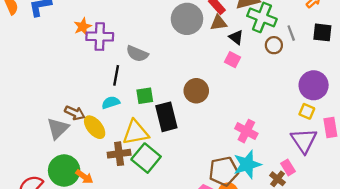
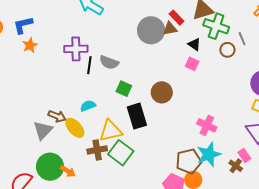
brown triangle: (219, 23) -> (170, 29), moved
orange star: (83, 27) -> (30, 45), moved
black line: (116, 75) -> (89, 65), moved
green square: (145, 96) -> (124, 89), moved, turned 35

